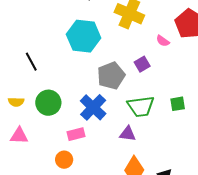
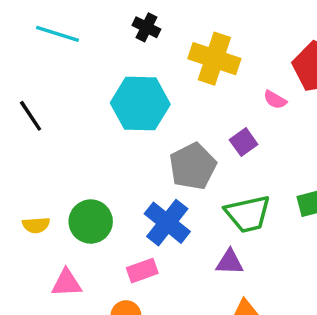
black line: (31, 62) -> (31, 116), moved
pink triangle: (19, 136) -> (67, 283), moved

